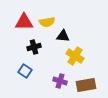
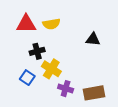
black triangle: (63, 36) -> (93, 39), moved
yellow cross: (75, 56) -> (51, 69), moved

